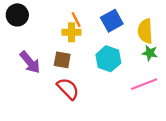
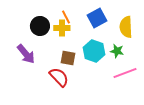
black circle: (17, 15) -> (40, 26), moved
green star: (150, 53) -> (117, 51), moved
brown square: (62, 60) -> (68, 58), moved

